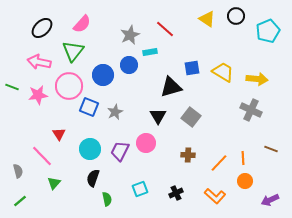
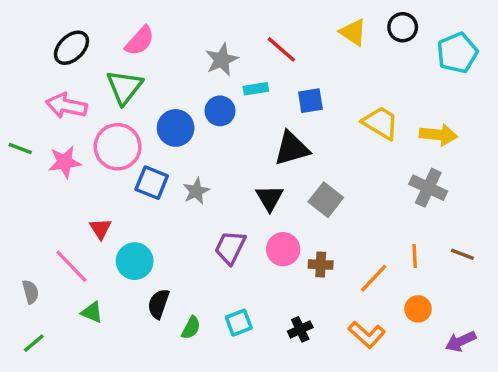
blue square: (192, 68) -> (310, 101), moved
pink circle: (146, 143) -> (283, 249), moved
cyan circle: (90, 149) -> (135, 261), moved
purple trapezoid: (120, 151) -> (230, 247), moved
orange line: (243, 158) -> (415, 256), moved
green triangle: (54, 183) -> (92, 312), turned -48
green semicircle: (107, 199) -> (191, 328), moved, turned 40

